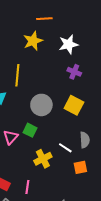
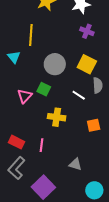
gray semicircle: (85, 140) -> (98, 85), moved
white line: (65, 148) -> (79, 95), moved
yellow cross: (43, 159) -> (57, 117), turned 36

